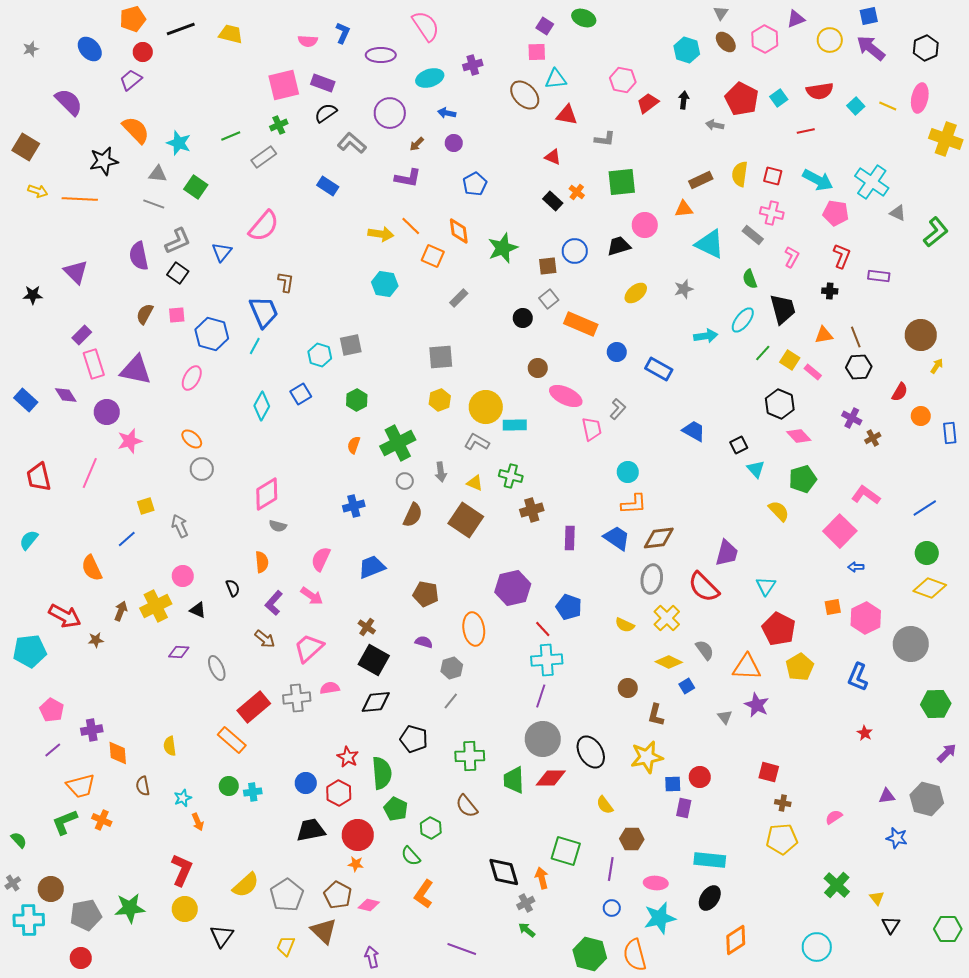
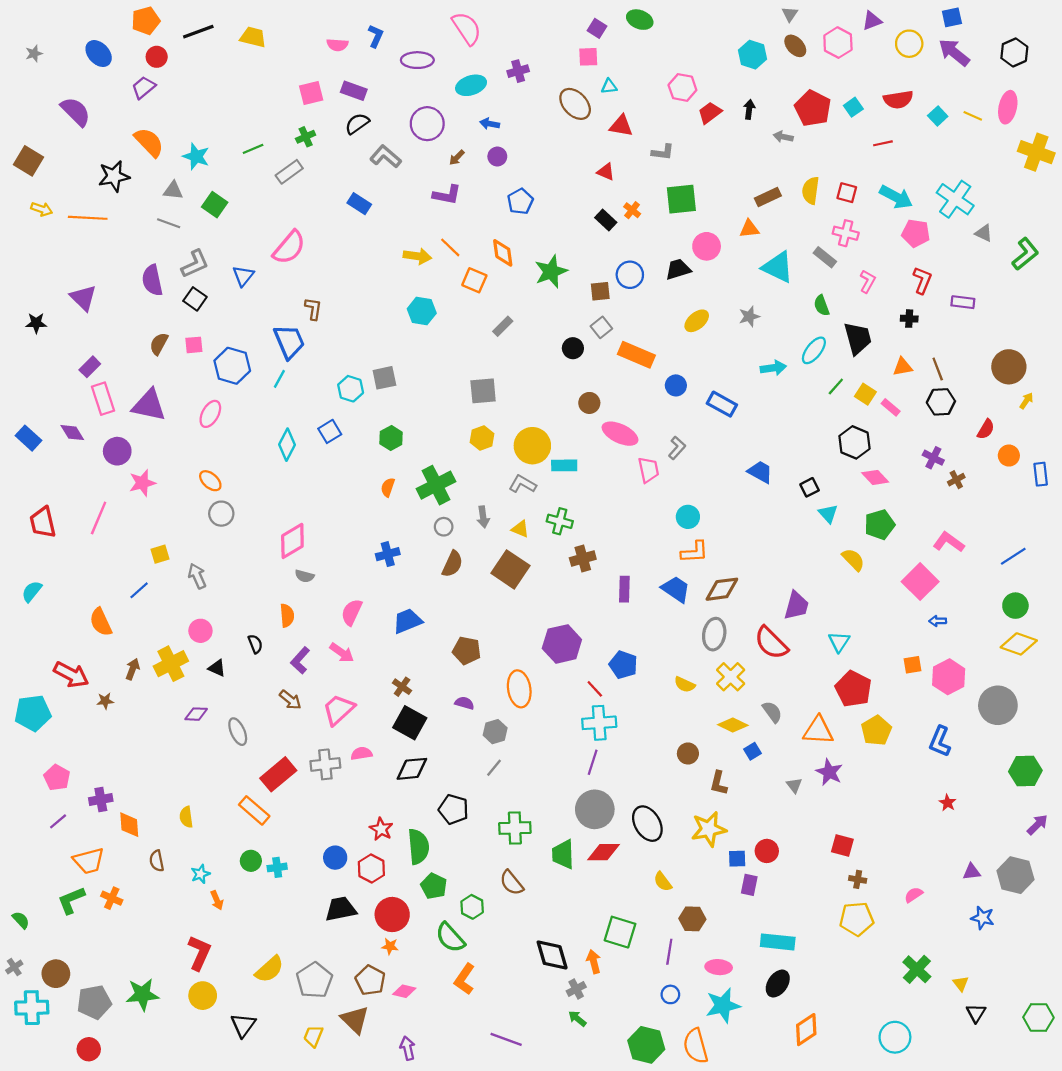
cyan triangle: (556, 79) -> (609, 86), size x0.7
pink square: (284, 85) -> (311, 93), size x0.7
green semicircle: (411, 856) -> (450, 938), size x1.4

